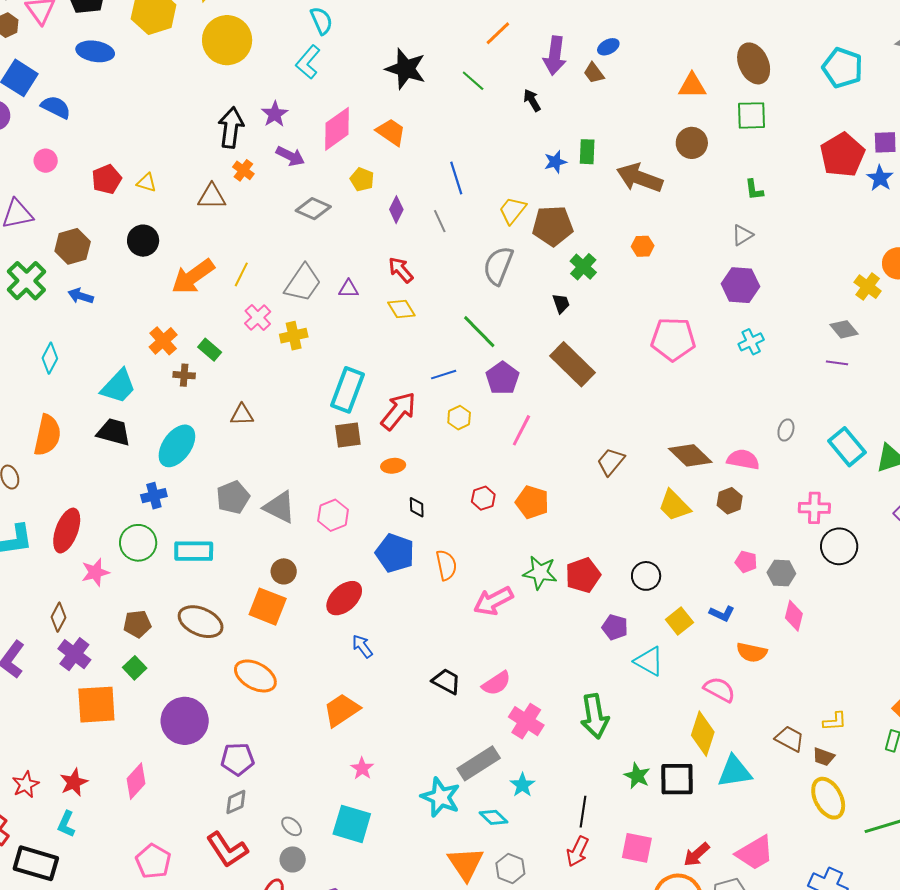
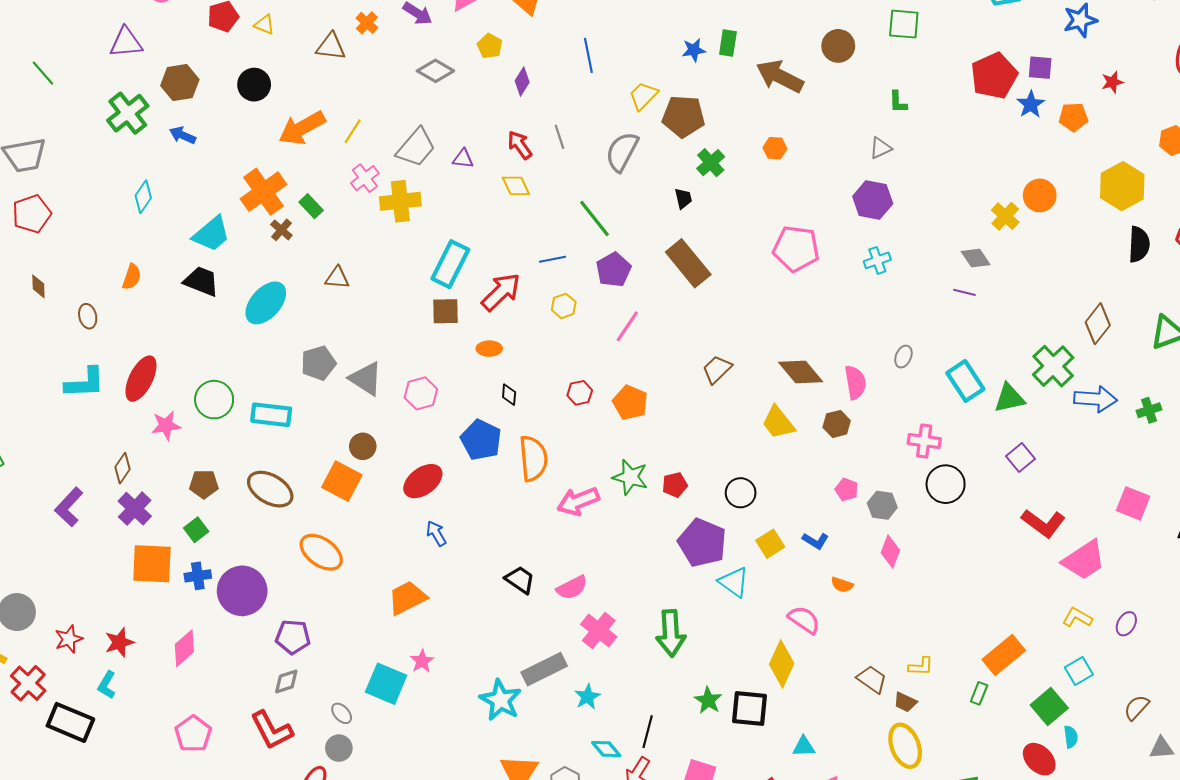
gray line: (440, 221) -> (560, 137), moved
yellow cross: (294, 336) -> (400, 201), size x1.4
orange cross: (163, 341) -> (263, 192), size x1.5
brown cross: (184, 375) -> (281, 230), turned 30
orange semicircle: (47, 435) -> (132, 277), size x0.6
pink semicircle: (743, 460) -> (855, 382), turned 64
blue cross: (154, 496) -> (198, 576), moved
orange semicircle: (446, 565) -> (533, 458), size x1.4
red pentagon: (583, 575) -> (675, 485), size x0.7
purple pentagon: (615, 627) -> (702, 543), size x1.8
orange semicircle: (752, 652) -> (842, 585), size x0.7
cyan triangle: (735, 772) -> (804, 747), moved, size x0.6
cyan diamond: (493, 817) -> (606, 749), moved
cyan square: (352, 824) -> (386, 684), moved

